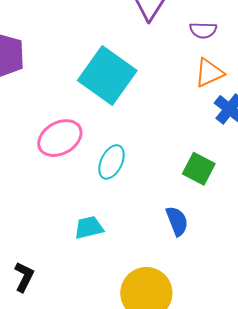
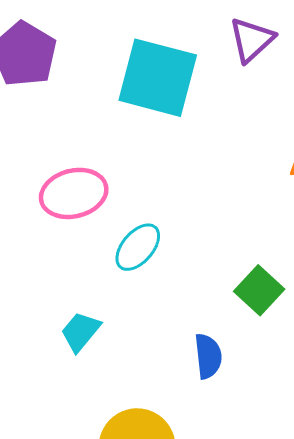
cyan square: (107, 75) -> (158, 78), moved, turned -36
cyan trapezoid: (89, 228) -> (81, 332), turned -52

